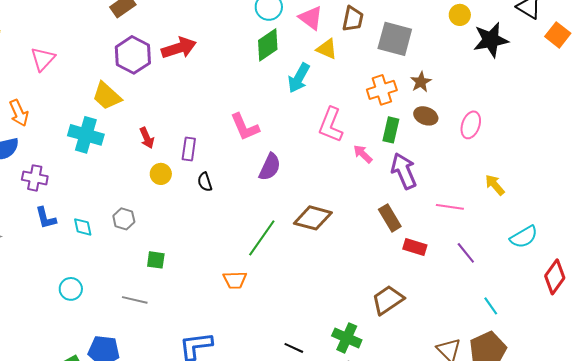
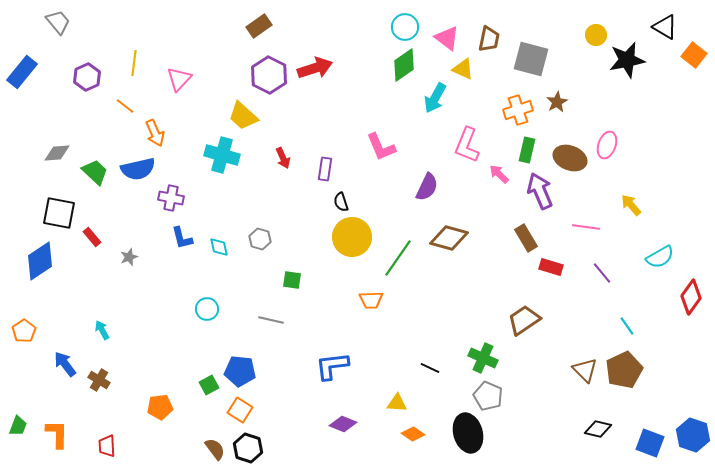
brown ellipse: (426, 116) -> (570, 158), moved, size x1.4
purple semicircle: (270, 167) -> (427, 187), moved
yellow circle: (161, 174) -> (352, 237), moved, size x1.8

